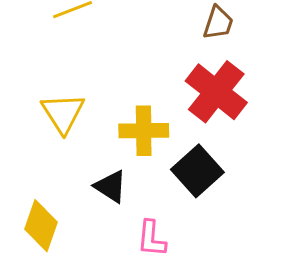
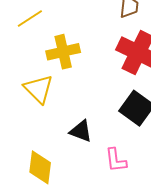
yellow cross: (144, 131) -> (63, 52), moved

